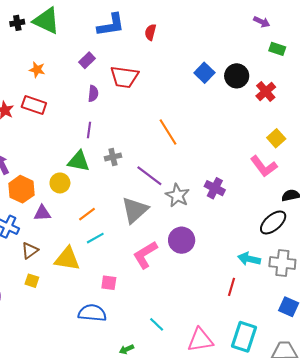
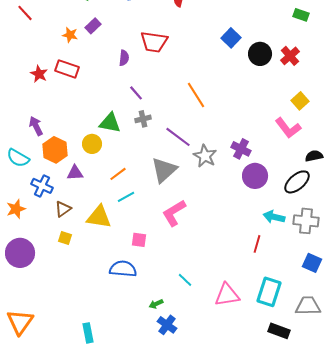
purple rectangle: (87, 60) -> (93, 26), moved
black circle: (237, 76) -> (260, 54), moved
purple line: (89, 130) -> (136, 93), moved, turned -49
purple circle: (182, 240) -> (255, 176), moved

